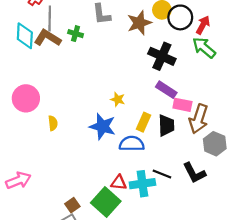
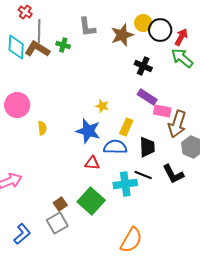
black cross: (162, 56) -> (143, 66), size x0.7
black trapezoid: (166, 125) -> (147, 147), moved
red triangle: (119, 183) -> (92, 163), moved

